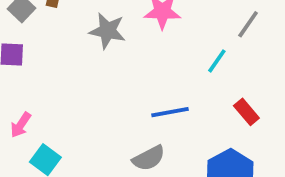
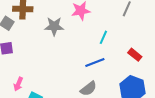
cyan line: (217, 61) -> (103, 37), moved

